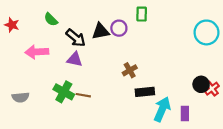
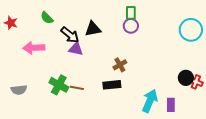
purple circle: (119, 28) -> (131, 26), moved
purple triangle: (75, 59) -> (76, 49), moved
red cross: (212, 89) -> (196, 82), turned -32
black rectangle: (145, 92) -> (112, 85), moved

